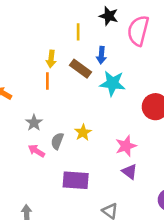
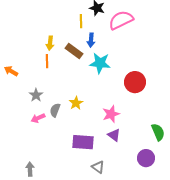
pink semicircle: (138, 31) -> (121, 20), turned 50
yellow line: (78, 32) -> (81, 21), moved
pink arrow: (36, 151) -> (38, 118), turned -56
purple rectangle: (76, 180) -> (83, 142), moved

